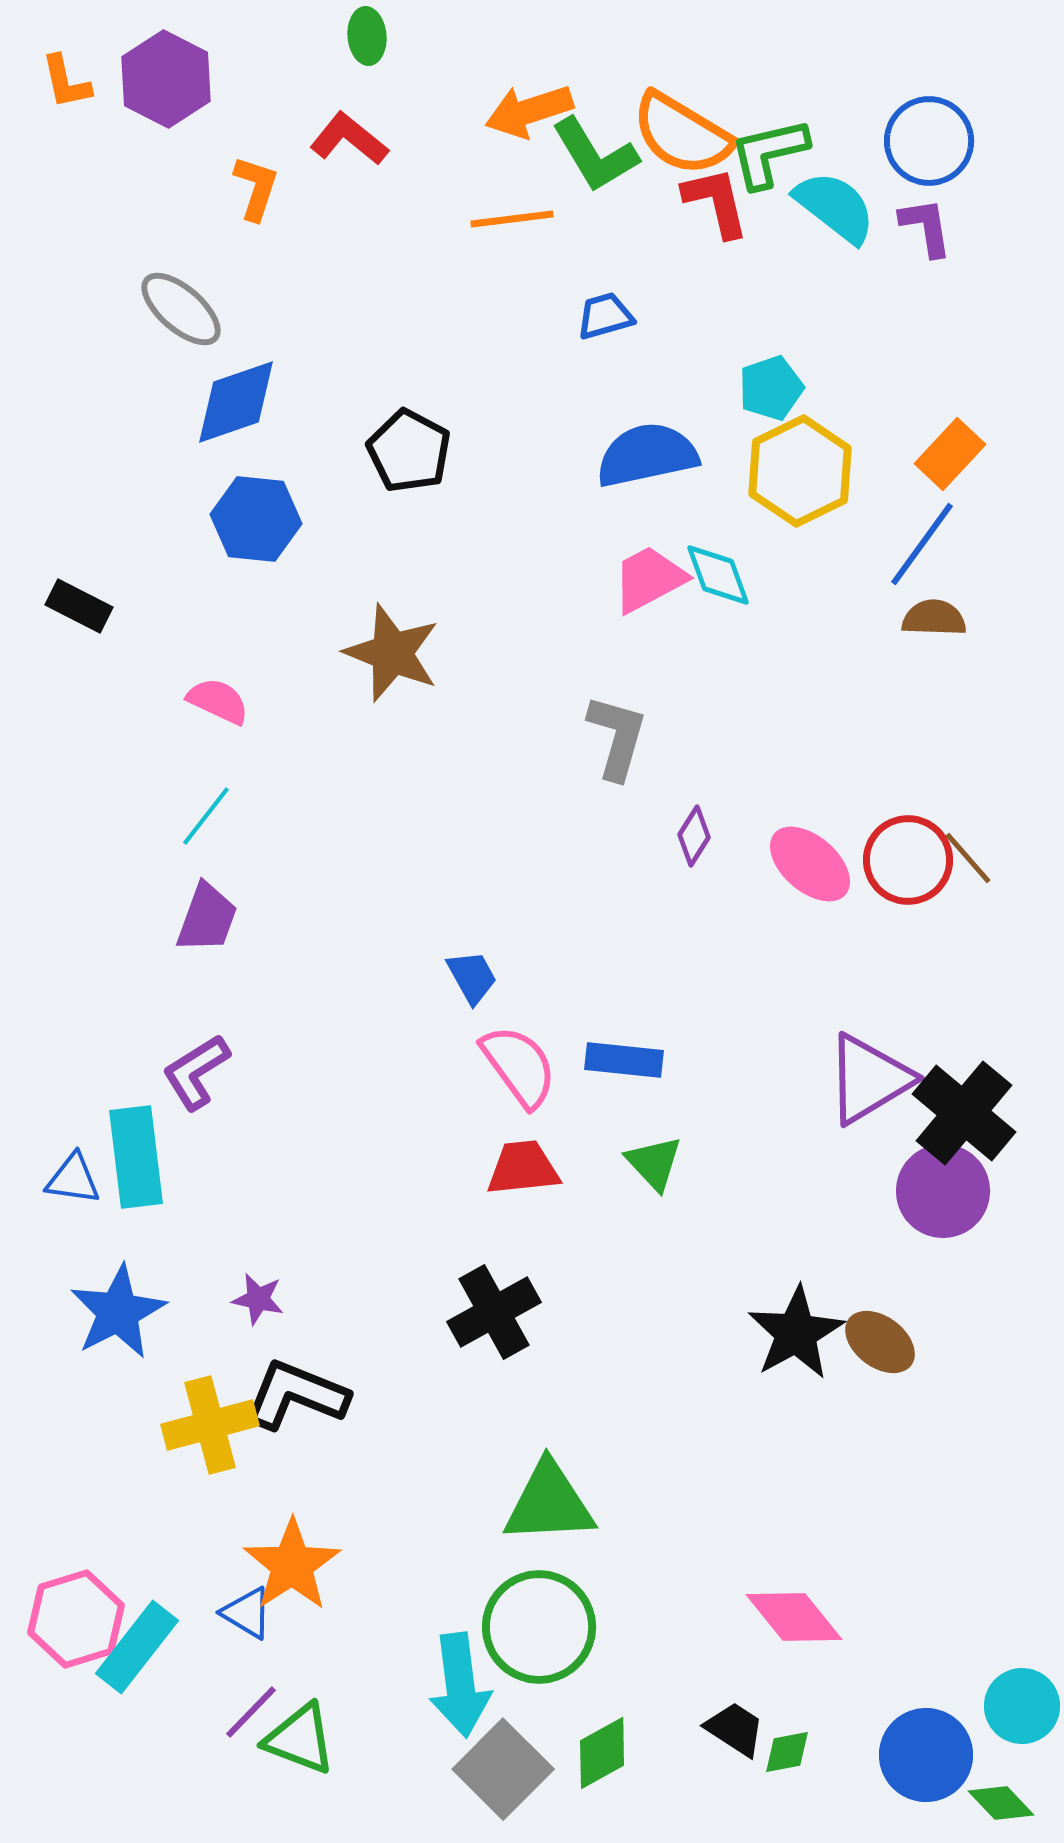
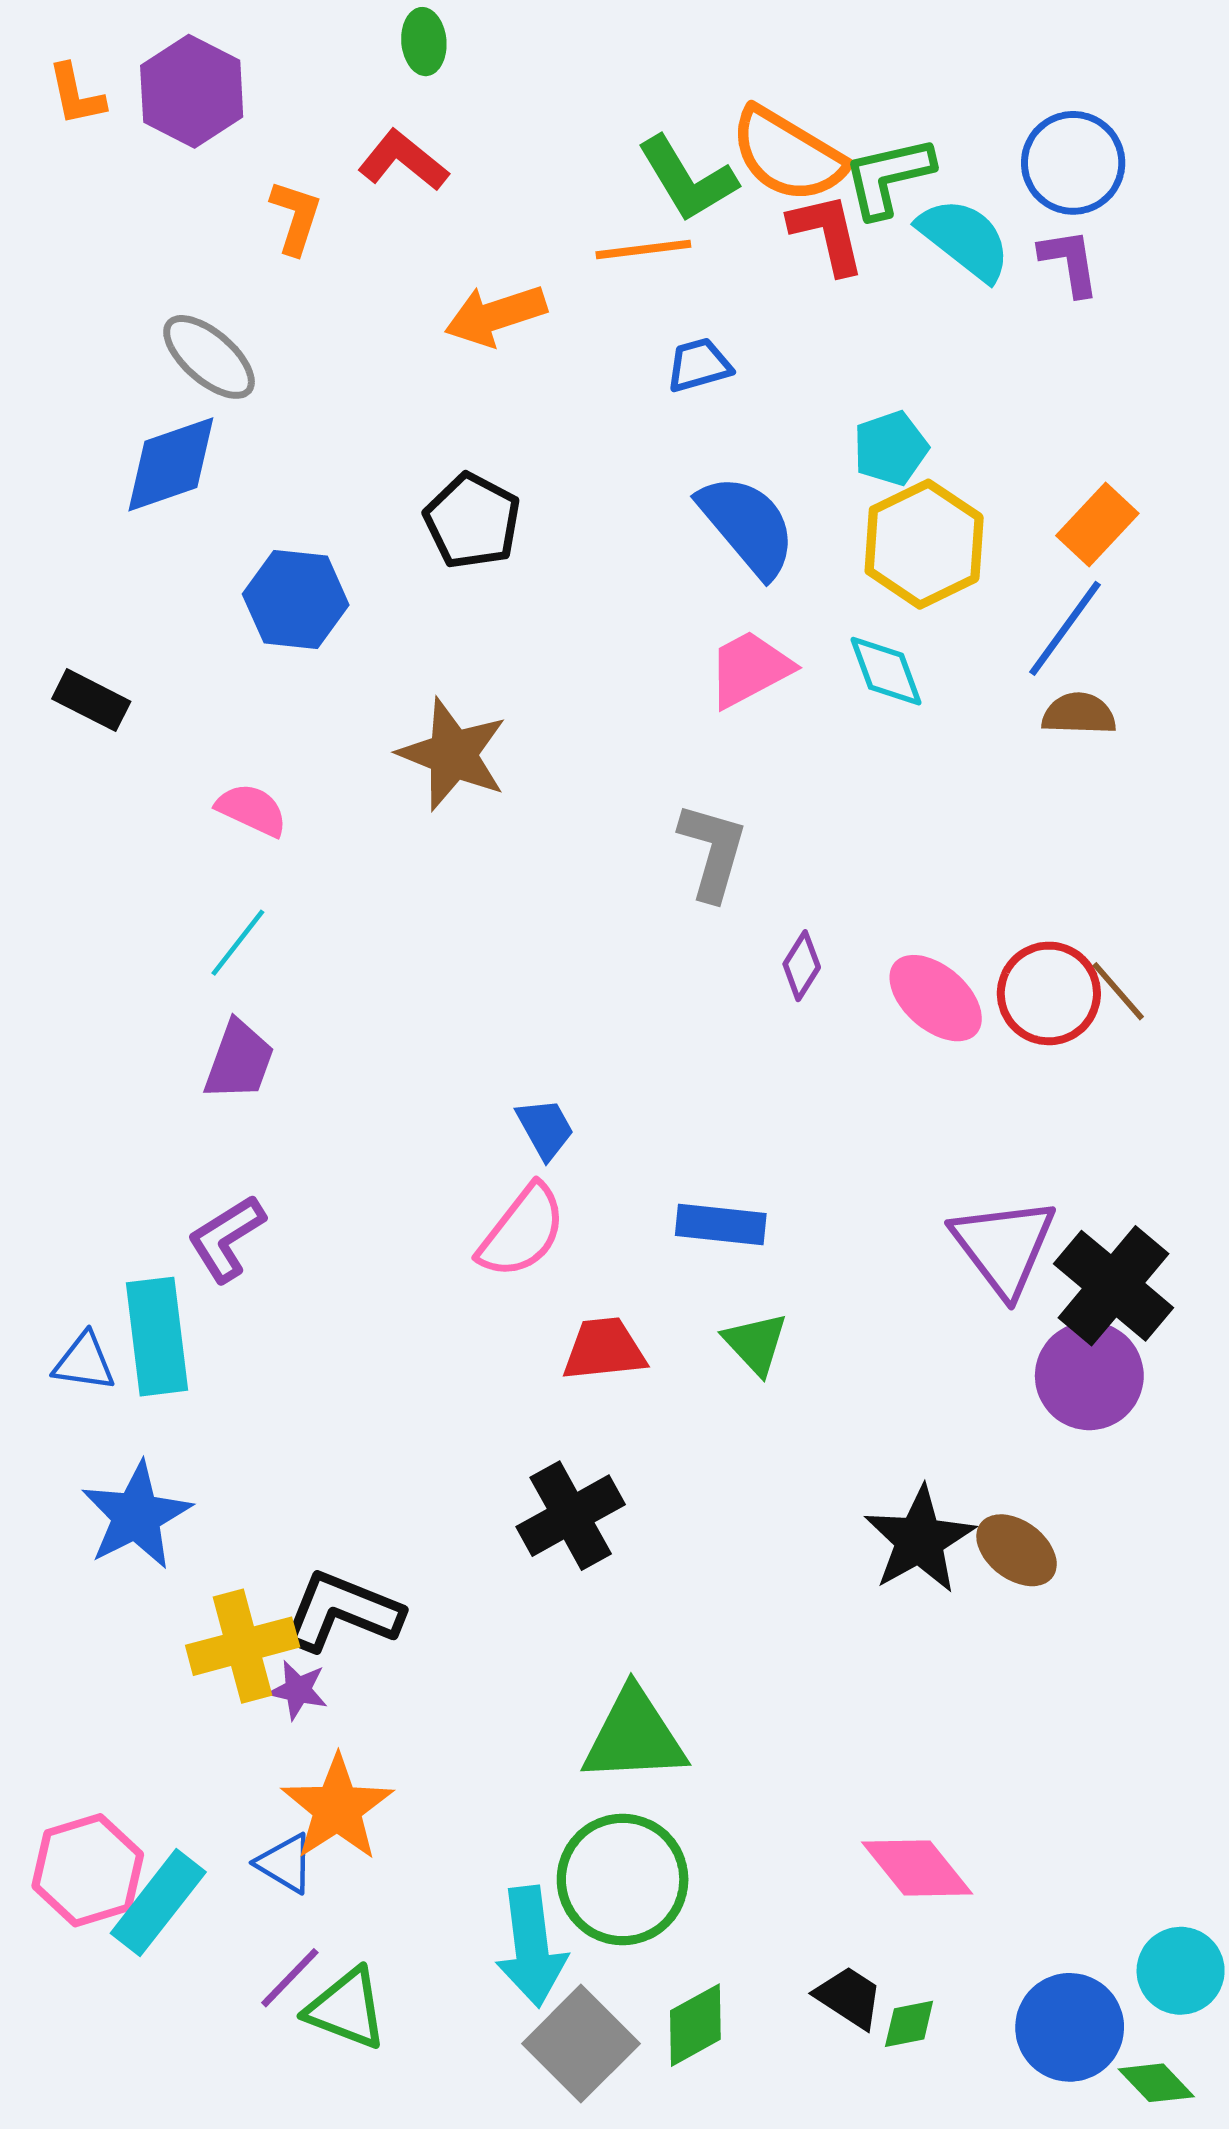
orange arrow: (529, 111) -> (496, 315), moved
orange line: (512, 219) -> (643, 250), moved
blue diamond: (236, 402) -> (171, 464), moved
blue semicircle: (647, 455) -> (747, 526), turned 62
cyan diamond: (718, 575) -> (886, 671), moved
pink semicircle: (519, 1066) -> (522, 1231), moved, turned 74
purple triangle: (869, 1079) -> (1004, 1246), turned -36
purple star: (258, 1299) -> (298, 1690), moved

